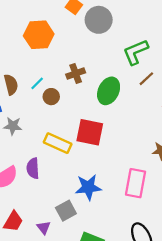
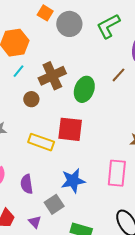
green L-shape: (136, 52) -> (108, 26), moved
brown cross: (76, 73) -> (52, 76), size x1.5
cyan line: (37, 83) -> (19, 71), moved
purple semicircle: (33, 168) -> (27, 184), moved

